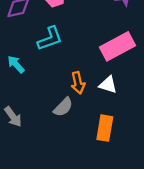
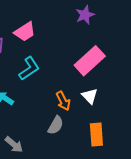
white triangle: (108, 85) -> (90, 96), turned 42

